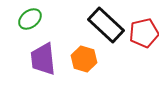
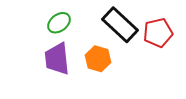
green ellipse: (30, 19) -> (59, 23), moved

